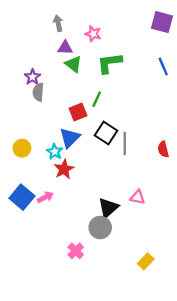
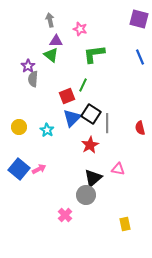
green triangle: (73, 64) -> (51, 55), moved
blue triangle: (70, 138) -> (72, 118), moved
red star: (64, 169) -> (90, 145), moved
yellow rectangle: (146, 261) -> (125, 224), turned -56

